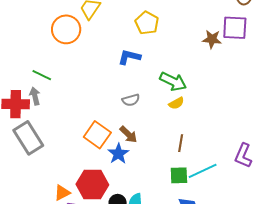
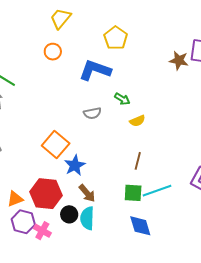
orange circle: (66, 29) -> (53, 52), moved, size x0.6
blue L-shape: (129, 57) -> (95, 70), size x1.4
green arrow: (173, 82) -> (122, 99), moved, size x0.6
brown arrow: (128, 134) -> (87, 193), moved

